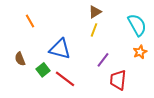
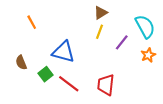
purple line: (103, 60) -> (122, 42), moved
red trapezoid: (118, 80) -> (106, 85), moved

